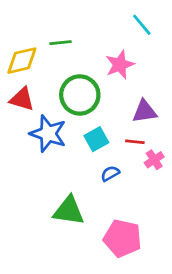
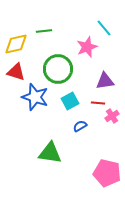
cyan line: (142, 25) -> (104, 28), moved
pink pentagon: (123, 238) -> (107, 173), moved

